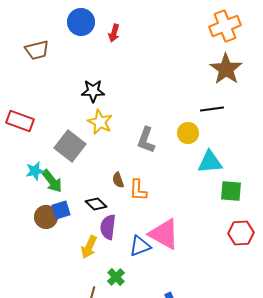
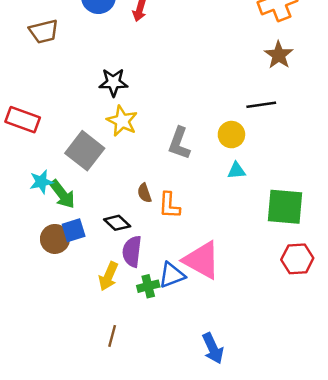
brown star: (226, 69) -> (279, 55), size x0.7
cyan triangle: (210, 162) -> (236, 171), moved, size x0.6
green square: (231, 191) -> (285, 207), size x1.4
green cross: (116, 277) -> (148, 286), moved, turned 30

